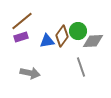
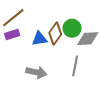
gray line: (81, 67) -> (75, 66), turned 30
gray arrow: (30, 73) -> (36, 72), moved

